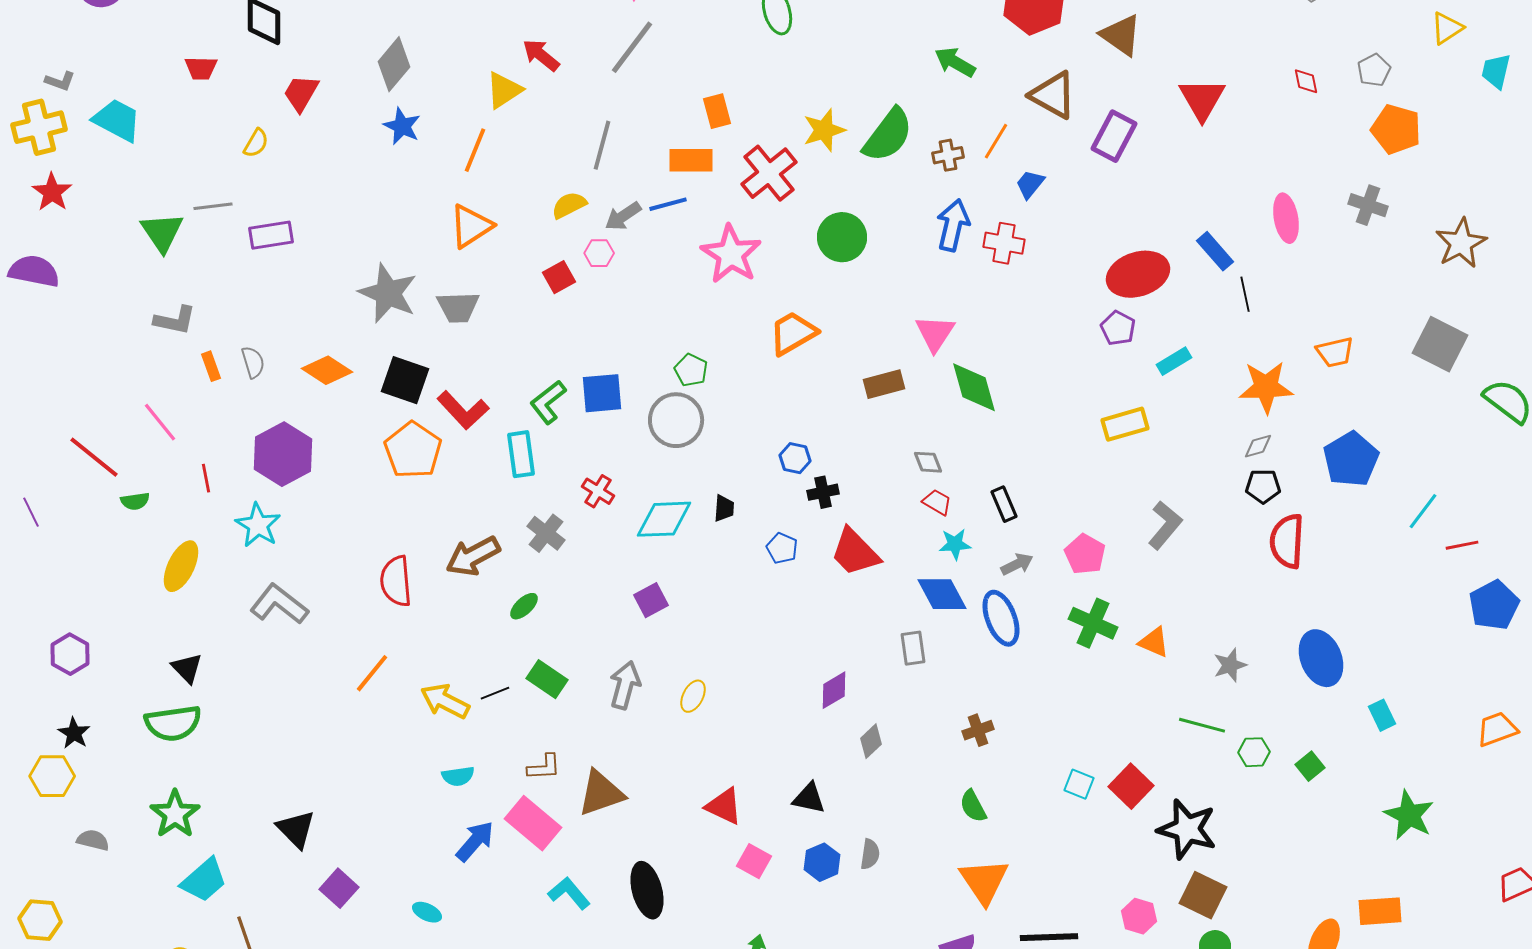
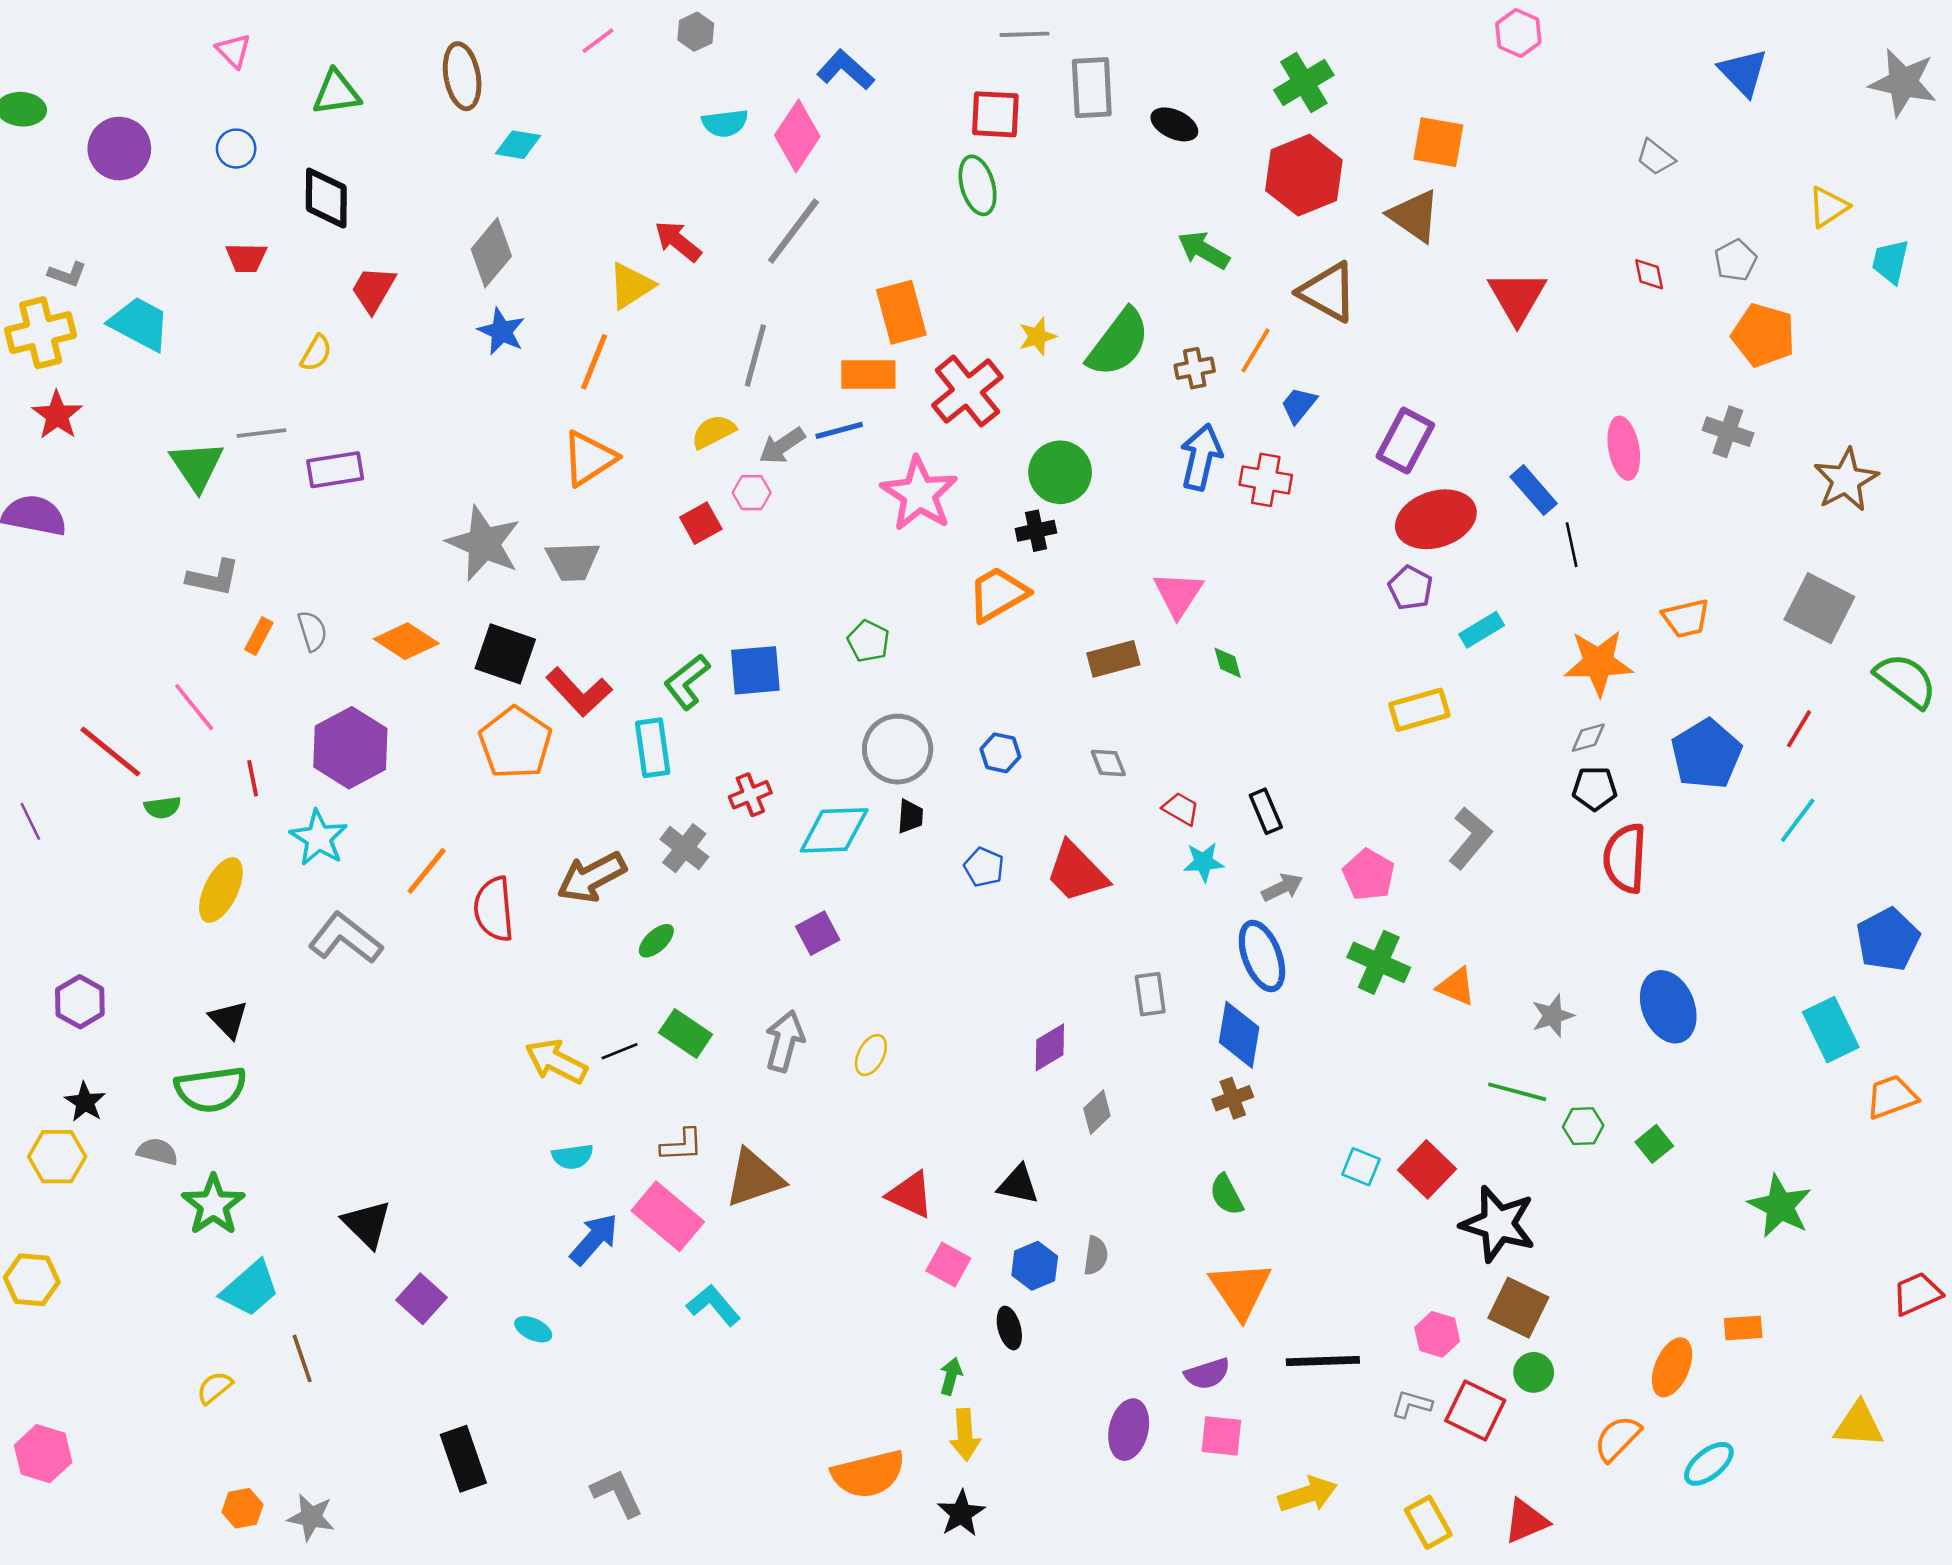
orange rectangle: (717, 111) -> (901, 312), size x1.4
yellow star: (824, 130) -> (1037, 336), size x0.7
purple rectangle: (1114, 136) -> (1405, 441), moved
orange rectangle: (211, 366) -> (259, 636), turned 48
green diamond: (974, 387) -> (1228, 663), size x0.5
gray circle: (676, 420) -> (898, 749), moved
gray diamond: (928, 462) -> (1108, 763), moved
red cross: (598, 491) -> (750, 795), turned 36
black cross: (823, 492) -> (1036, 531), moved
red line: (1462, 545) -> (1799, 729), moved, turned -48
blue diamond: (942, 594) -> (1239, 1035), moved, turned 38
orange line: (372, 673) -> (427, 871), moved
cyan rectangle: (1382, 715) -> (1831, 1030), moved, size x1.6
gray semicircle: (93, 840) -> (157, 1152), moved
black ellipse: (647, 890) -> (1009, 1328), moved, size x0.6
orange rectangle: (1380, 911) -> (1743, 1328), size x0.7
yellow hexagon: (40, 920) -> (32, 1280), moved

